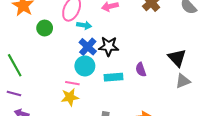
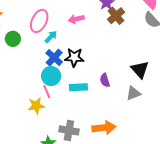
cyan arrow: (84, 25) -> (51, 37), turned -56
gray triangle: (183, 81) -> (133, 93), moved
pink line: (72, 83) -> (47, 92), moved, turned 56

